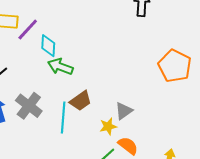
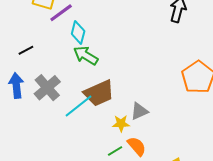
brown trapezoid: (81, 101) -> (99, 93), size x1.4
cyan line: (63, 118) -> (79, 106), turned 36

